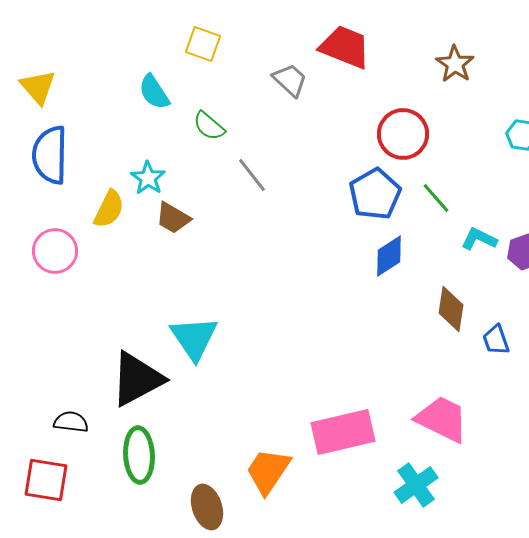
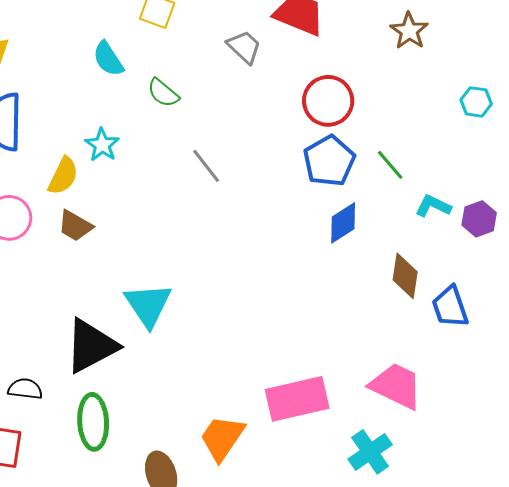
red circle: (403, 134) -> (328, 101), moved
gray line: (252, 175) -> (206, 166), moved
brown trapezoid: (173, 218) -> (75, 226), moved
blue trapezoid: (496, 340) -> (450, 307), size x1.4

